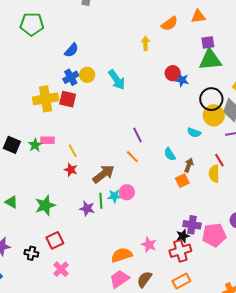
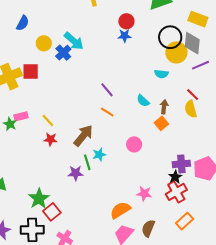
blue cross: (71, 77) -> (63, 53), moved
blue star: (182, 80) -> (125, 36), moved
pink circle: (127, 192) -> (134, 144), moved
green star: (45, 205) -> (39, 199), moved
black cross: (31, 253) -> (32, 230), size x1.6

